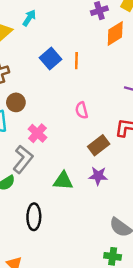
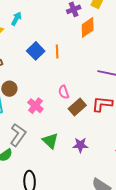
pink cross: (37, 133) -> (35, 106), moved
brown rectangle: (99, 145) -> (77, 107), moved
green triangle: (63, 181) -> (50, 141), moved, turned 42

